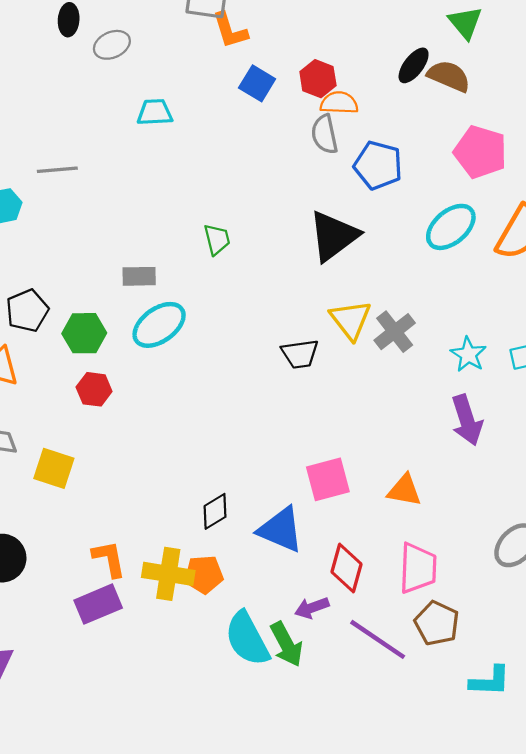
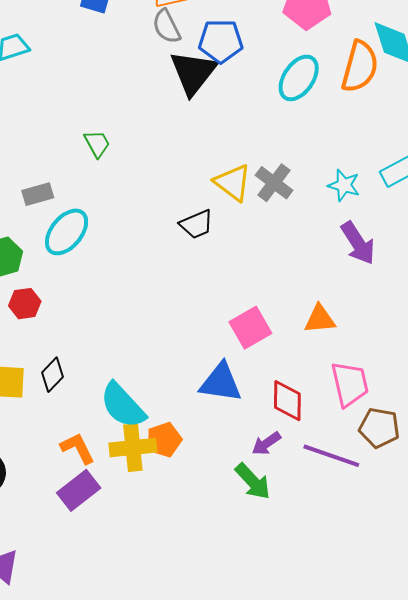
black triangle: (333, 236) -> (193, 73), moved
black diamond: (215, 511) -> (53, 375), moved
cyan semicircle: (247, 639) -> (123, 405), moved

